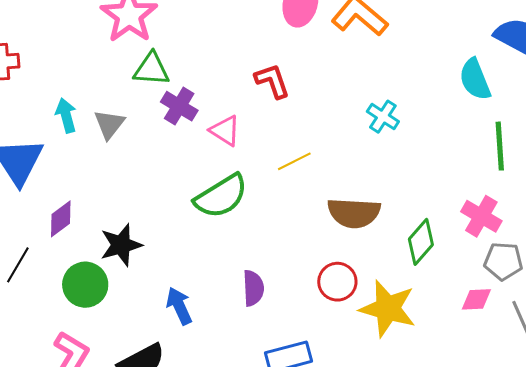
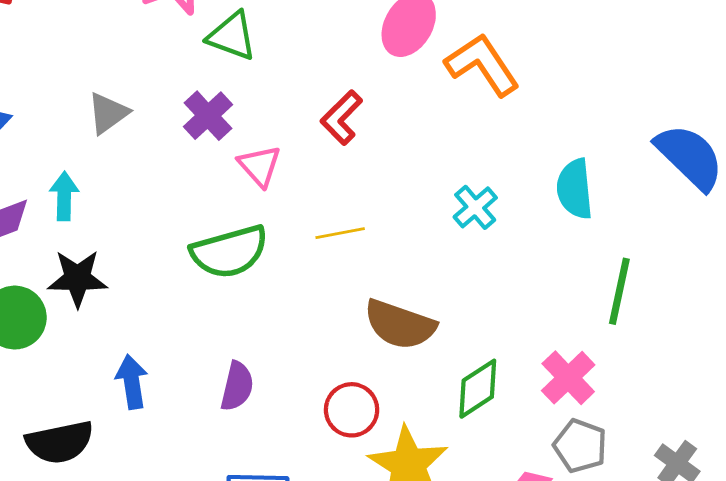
green triangle: (152, 69) -> (232, 36), moved
cyan semicircle: (475, 79) -> (575, 189), moved
red L-shape: (272, 81) -> (341, 118), turned -132
cyan arrow: (66, 115) -> (64, 196), moved

